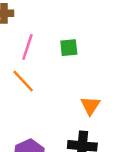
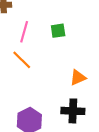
orange triangle: (90, 106) -> (78, 78), turned 36

